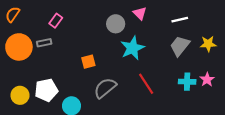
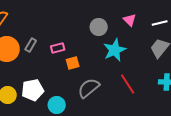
pink triangle: (140, 13) -> (130, 20), moved
pink rectangle: (56, 21) -> (58, 48), moved, turned 40
gray rectangle: (44, 43) -> (31, 45), turned -48

